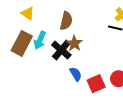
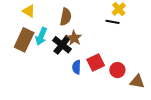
blue semicircle: (76, 74) -> (77, 67), turned -144
red square: (96, 84) -> (96, 63), moved

